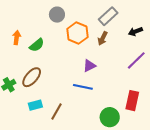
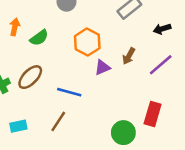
orange hexagon: (77, 33) -> (87, 42), moved
brown arrow: (103, 38) -> (129, 56), moved
blue line: (83, 87) -> (69, 92), moved
cyan rectangle: (35, 105) -> (18, 126), moved

